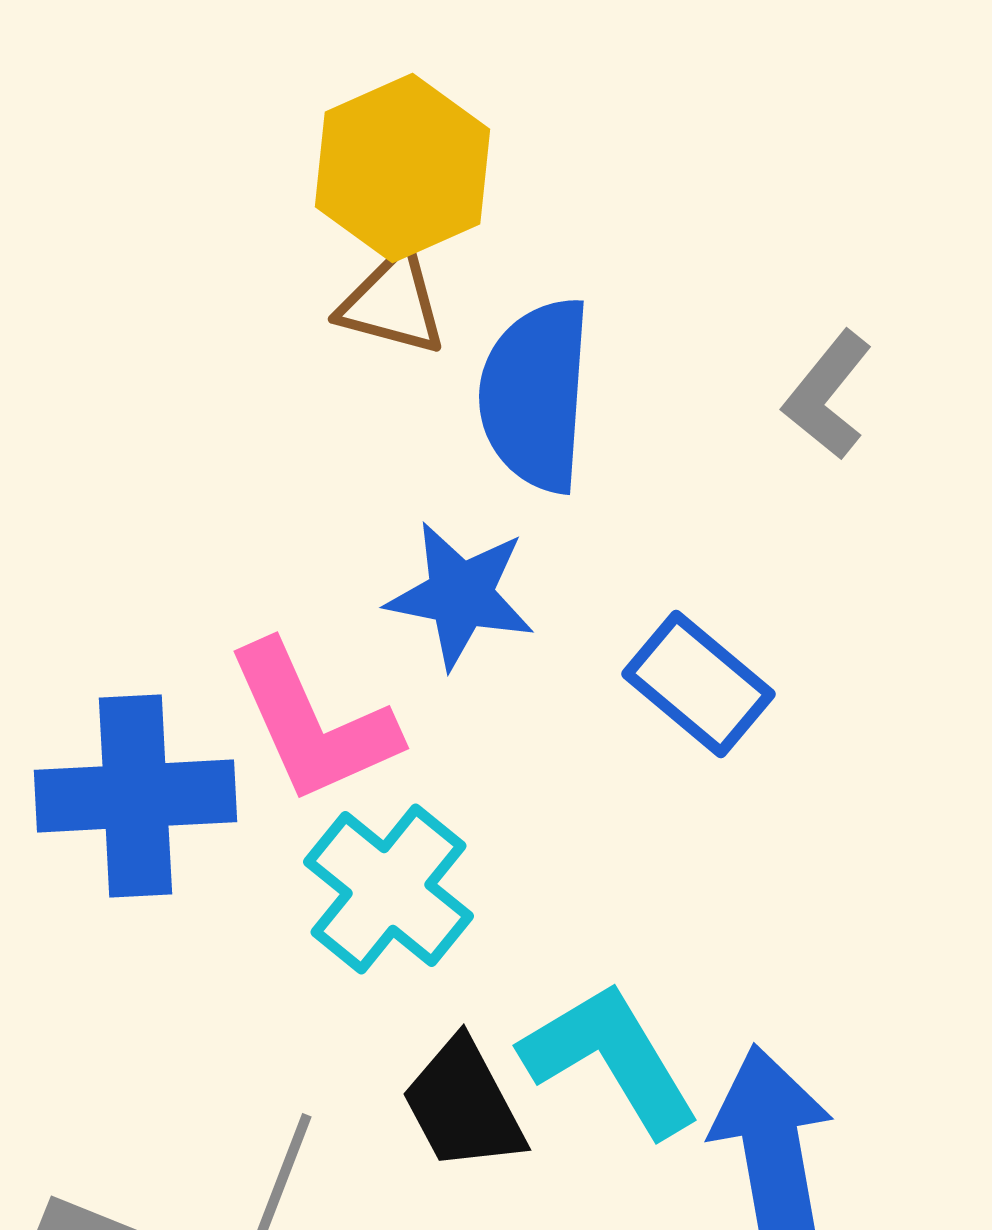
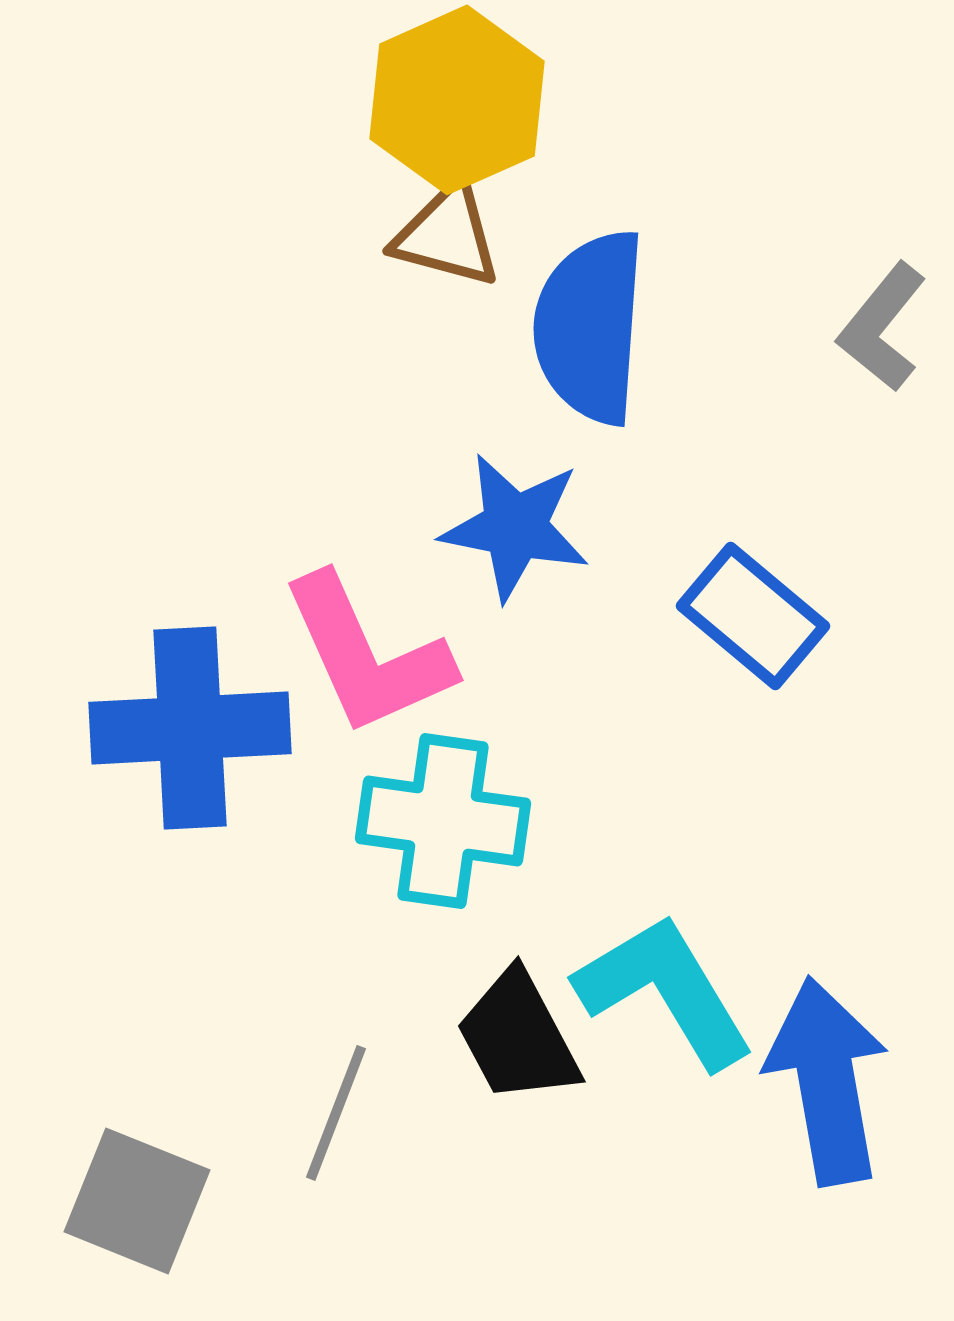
cyan cross: (388, 889) -> (443, 821), turned -31

